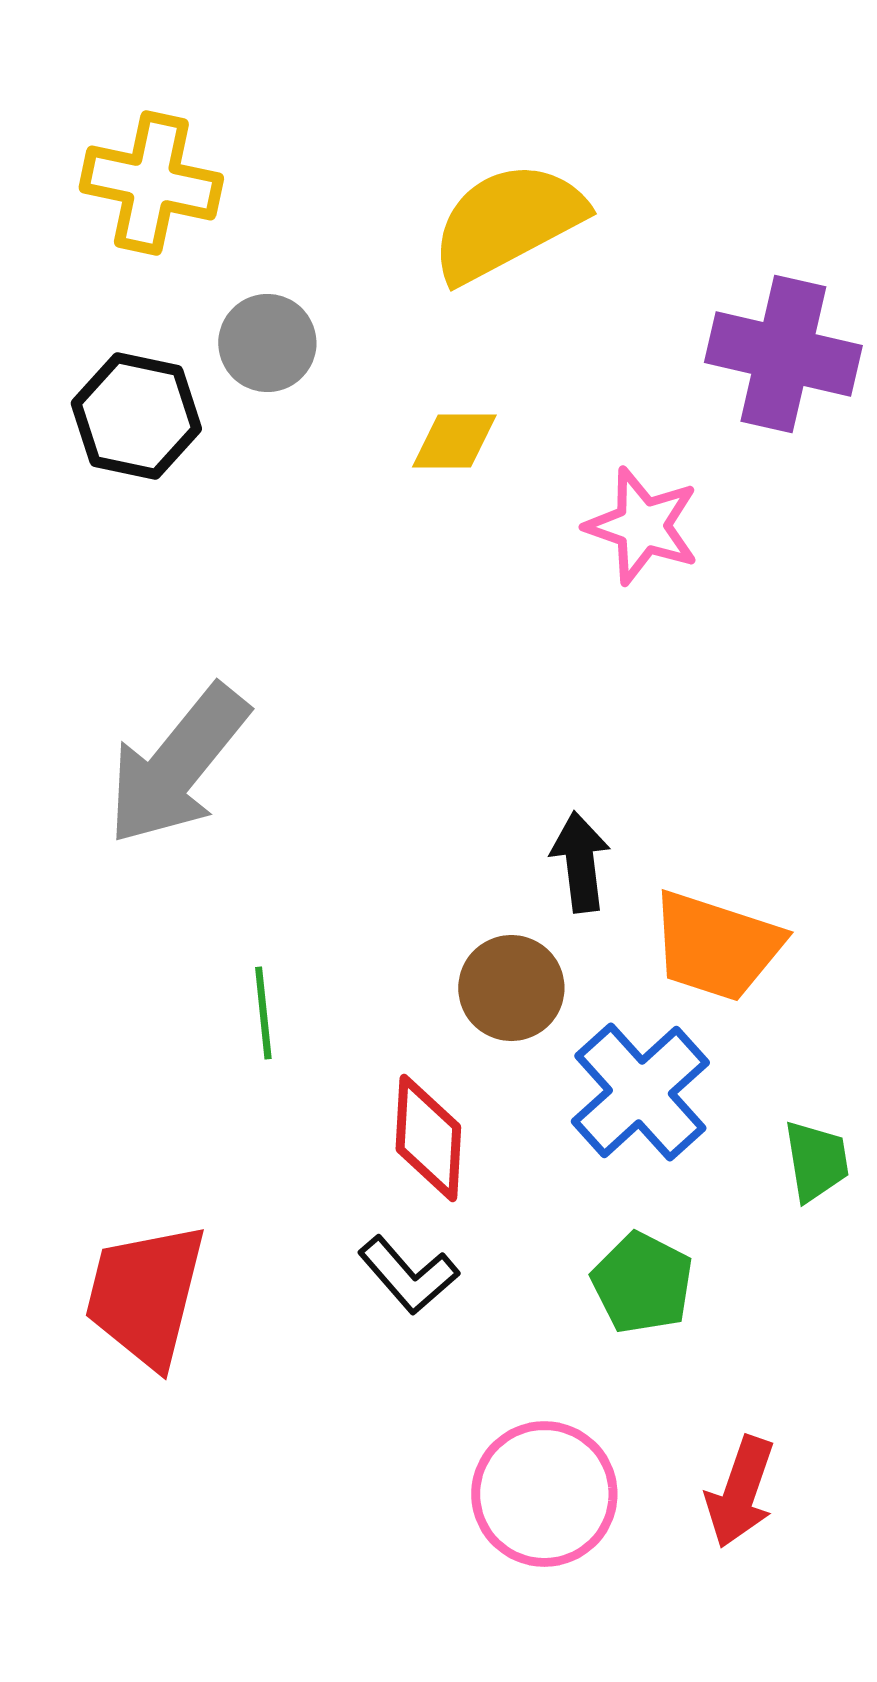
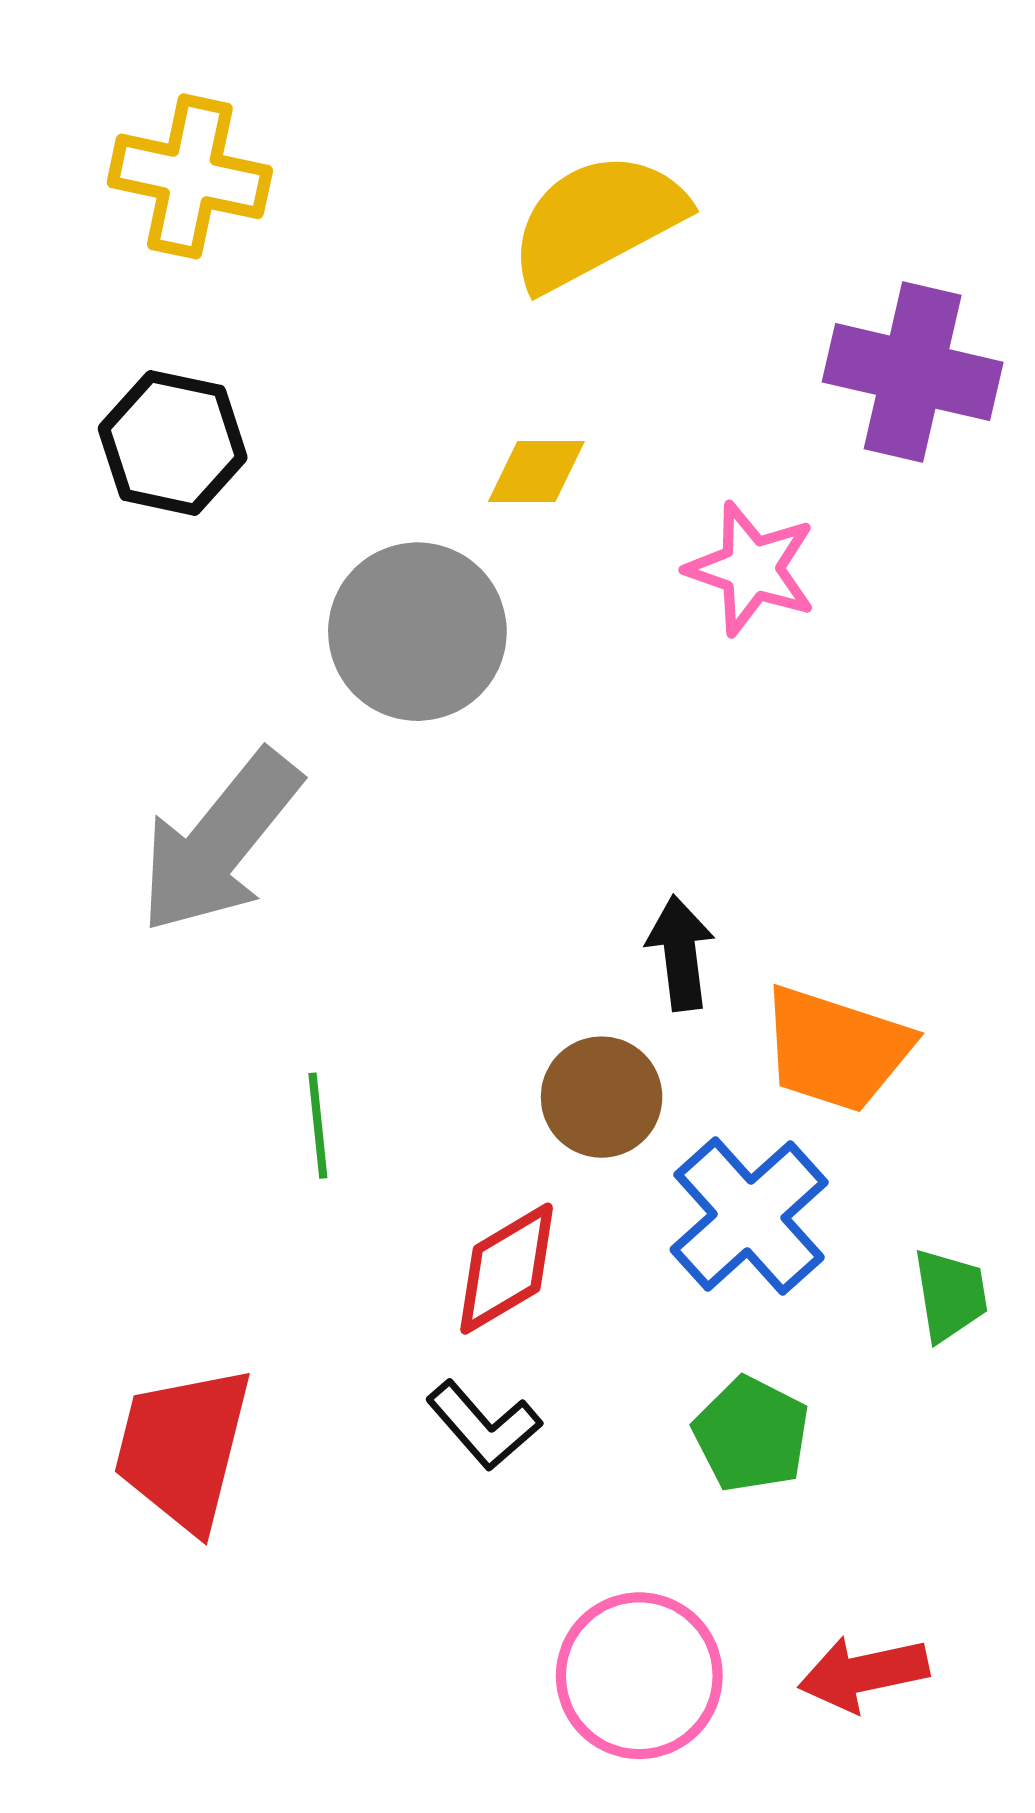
gray circle: (267, 343) -> (417, 632), moved, size x1.6
red diamond: (428, 1138) -> (507, 1269), turned 56
red arrow: (740, 1492) -> (863, 1673), turned 59

